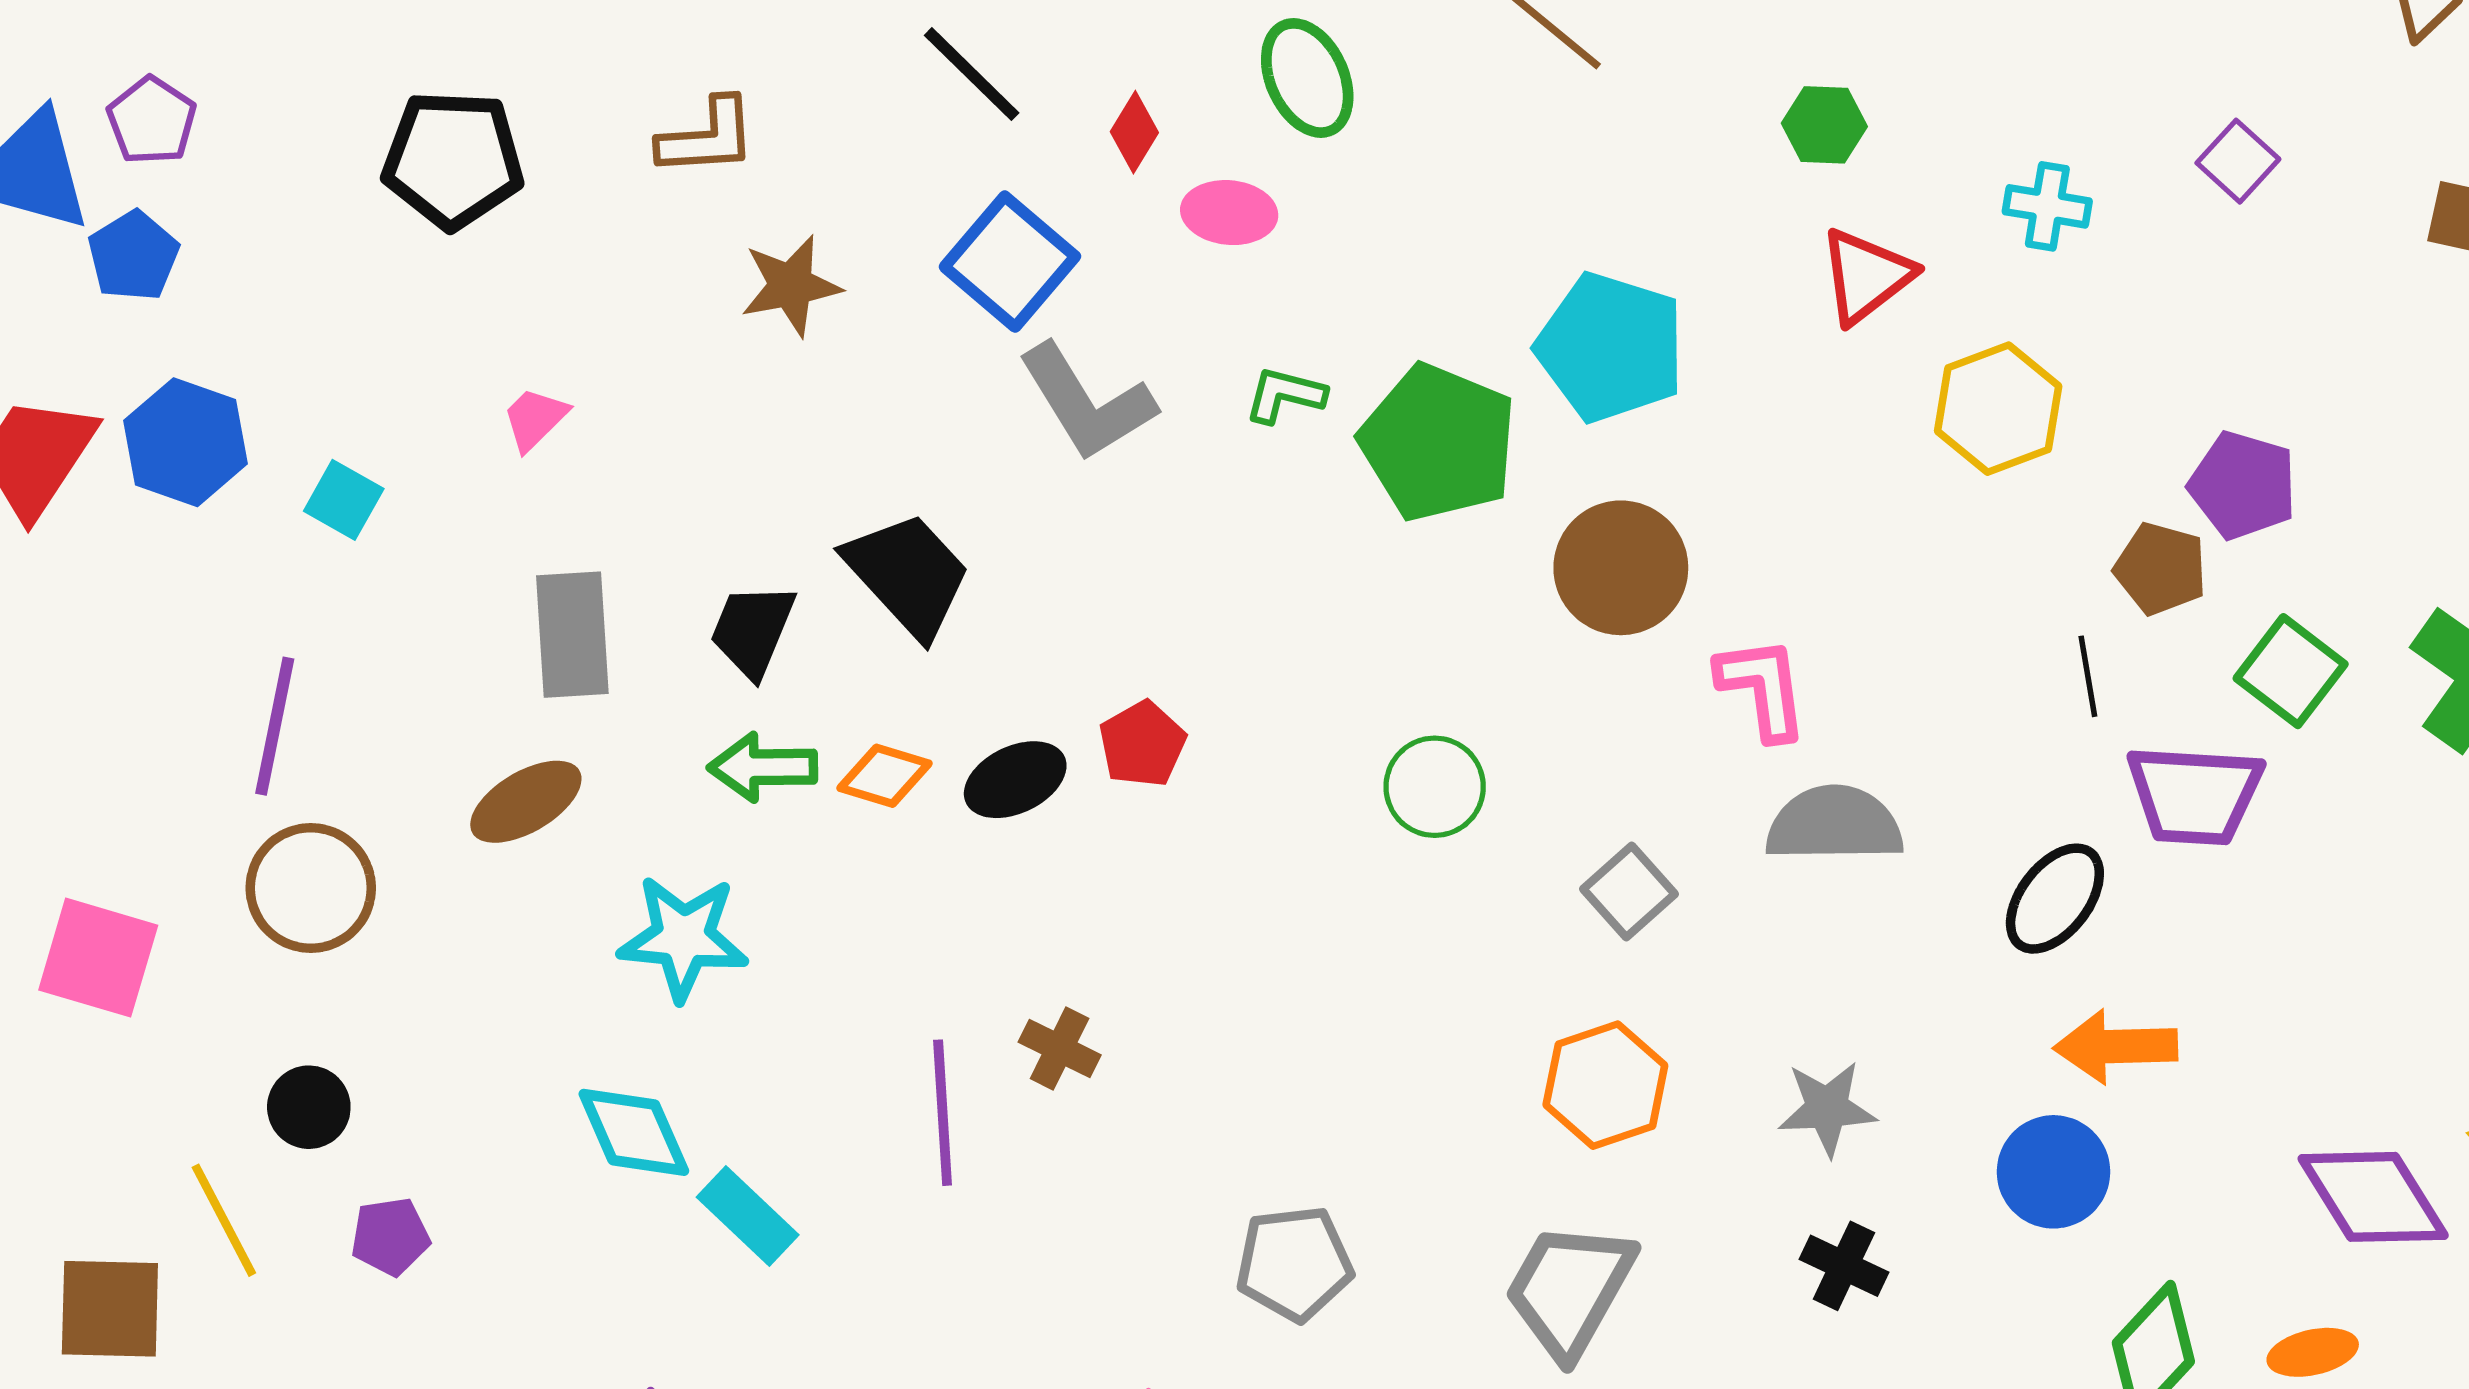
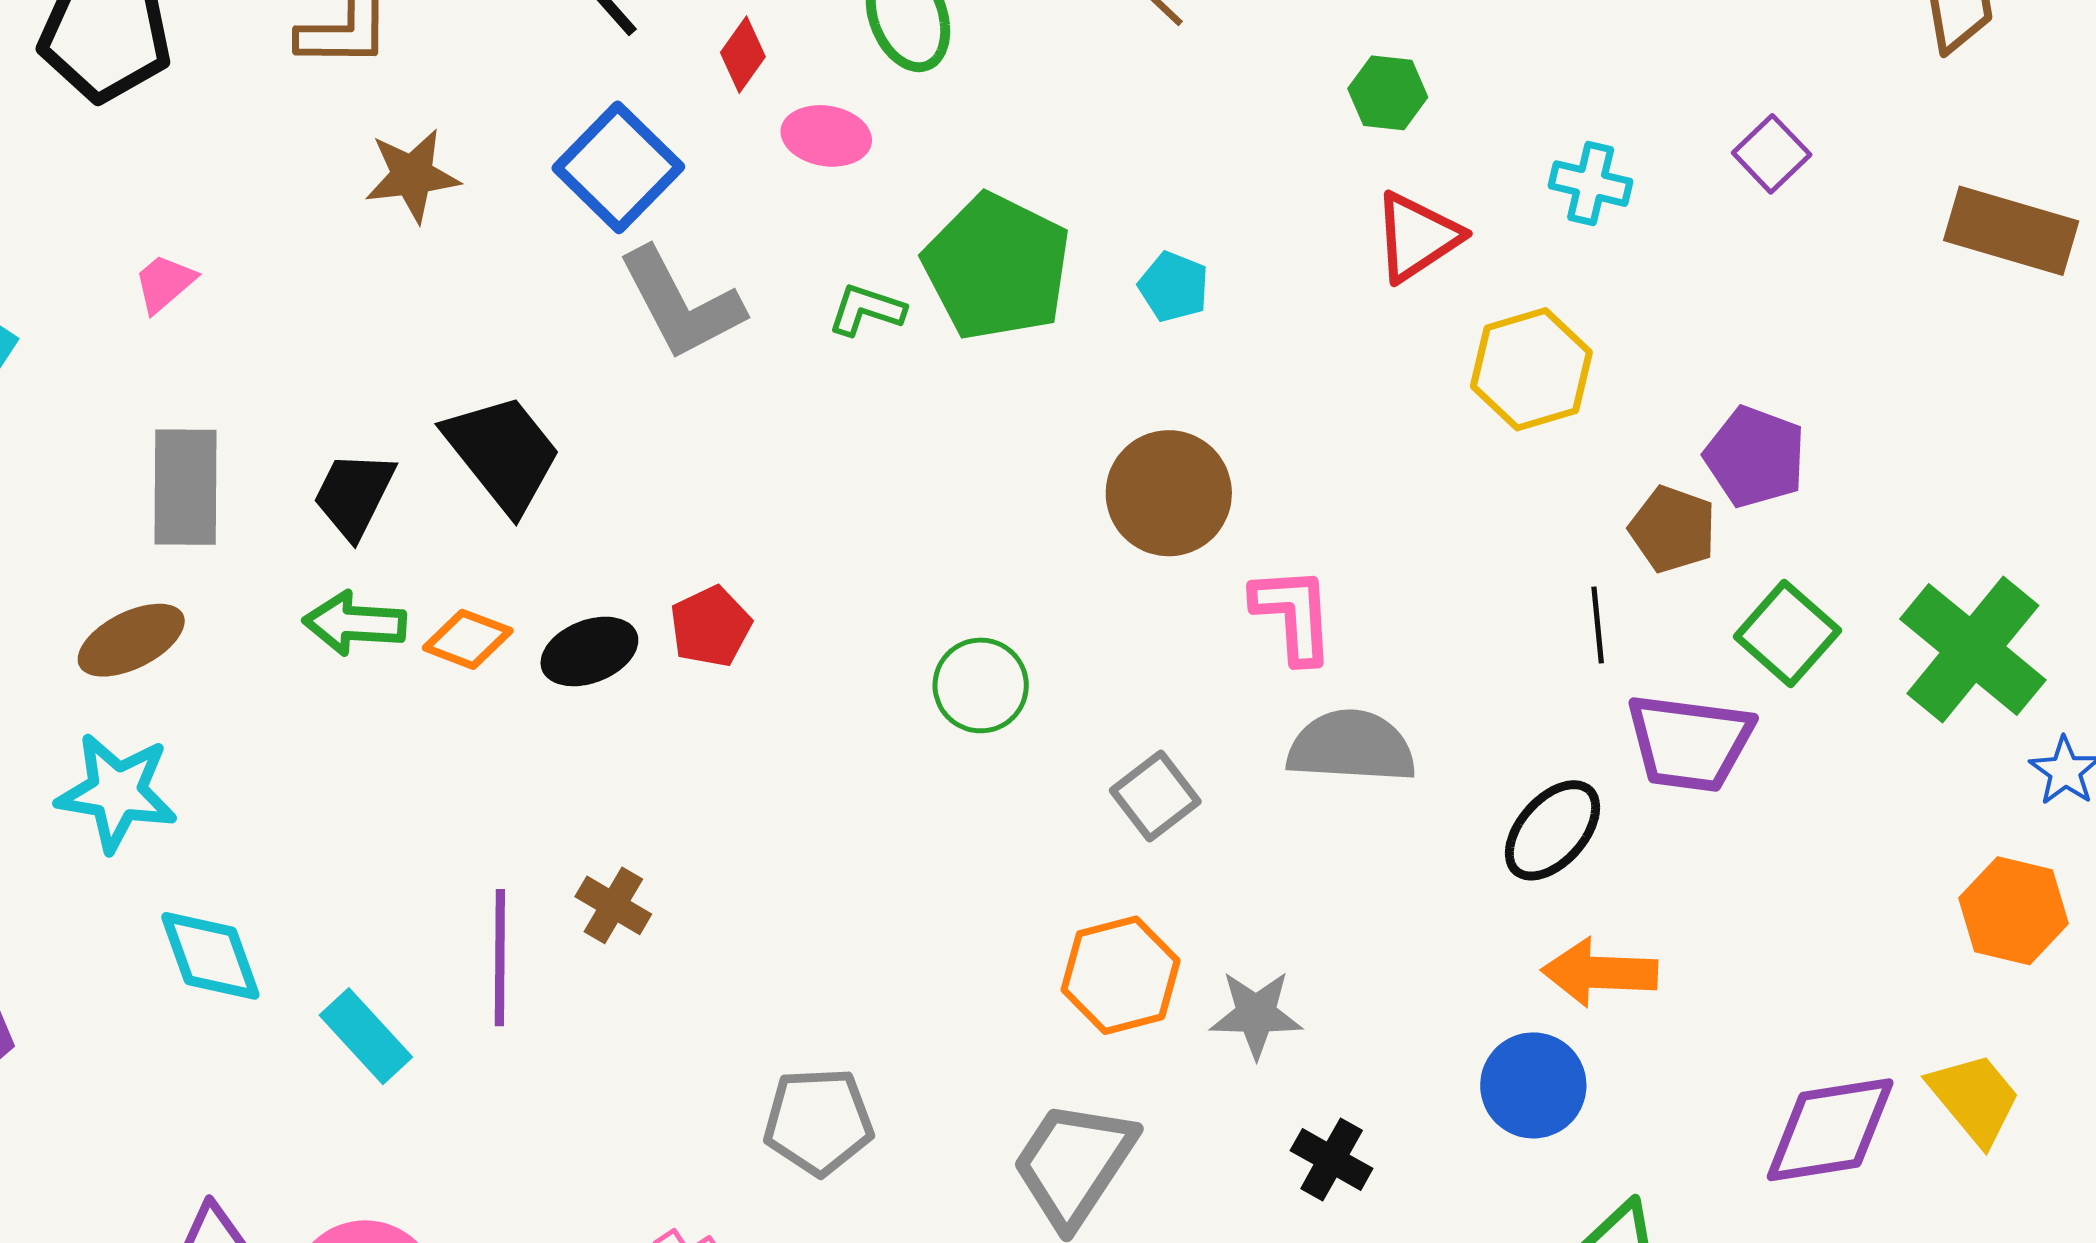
cyan pentagon: (1611, 347) -> (1174, 287), size x0.5
green pentagon: (1438, 443) -> (997, 267), moved
cyan star: (683, 938) -> (117, 792), moved
gray star: (1827, 1108) -> (1256, 1014), moved
purple diamond: (2373, 1197) -> (1830, 1130), turned -71
cyan rectangle: (748, 1216) -> (366, 1036), moved

